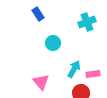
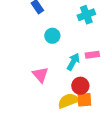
pink rectangle: (93, 74) -> (92, 55), moved

